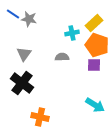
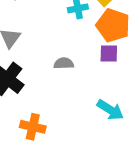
gray semicircle: (62, 57) -> (64, 63), moved

